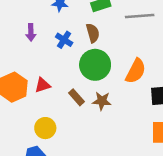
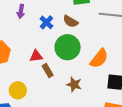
brown semicircle: (93, 33) -> (71, 21), turned 126
red triangle: (42, 85) -> (36, 56), moved
brown star: (102, 101) -> (74, 84), moved

